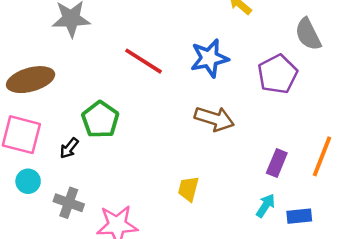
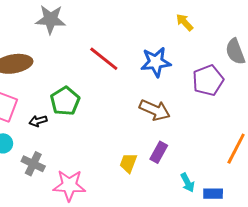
black arrow: (69, 148) -> (38, 121), turned 30
purple rectangle: (277, 163) -> (159, 152), moved
cyan arrow: (266, 206) -> (188, 183), turned 114

